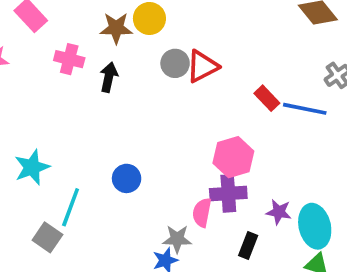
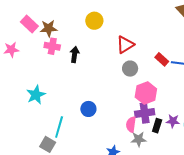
brown star: (116, 28) -> (49, 28), moved
gray circle: (175, 63) -> (130, 69), moved
cyan star: (32, 167) -> (36, 95), moved
gray star: (177, 239) -> (139, 139), moved
black rectangle: (248, 245) -> (157, 126), moved

